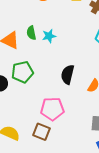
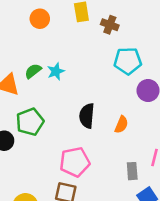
green semicircle: (31, 33) -> (33, 71), turned 72

